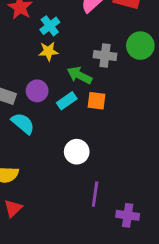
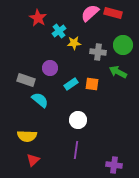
yellow star: (48, 51) -> (74, 43), moved
green arrow: (80, 75) -> (118, 72), moved
purple circle: (37, 91) -> (50, 68), moved
purple line: (95, 194) -> (76, 150), moved

